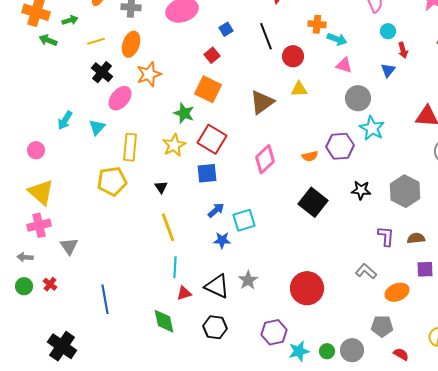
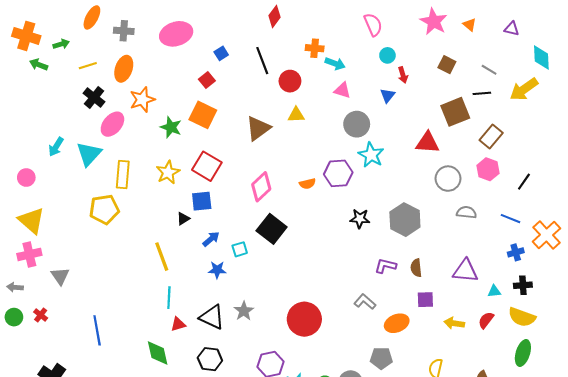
green star: (184, 113) -> (171, 127), moved
cyan triangle: (97, 127) -> (89, 154), size x1.5
black triangle: (161, 187) -> (183, 219), moved, turned 32
black square: (313, 202) -> (272, 229), moved
cyan square: (244, 220) -> (240, 249), size x0.7
purple L-shape: (386, 236) -> (385, 266), turned -80
brown semicircle: (416, 238) -> (416, 268), turned -90

